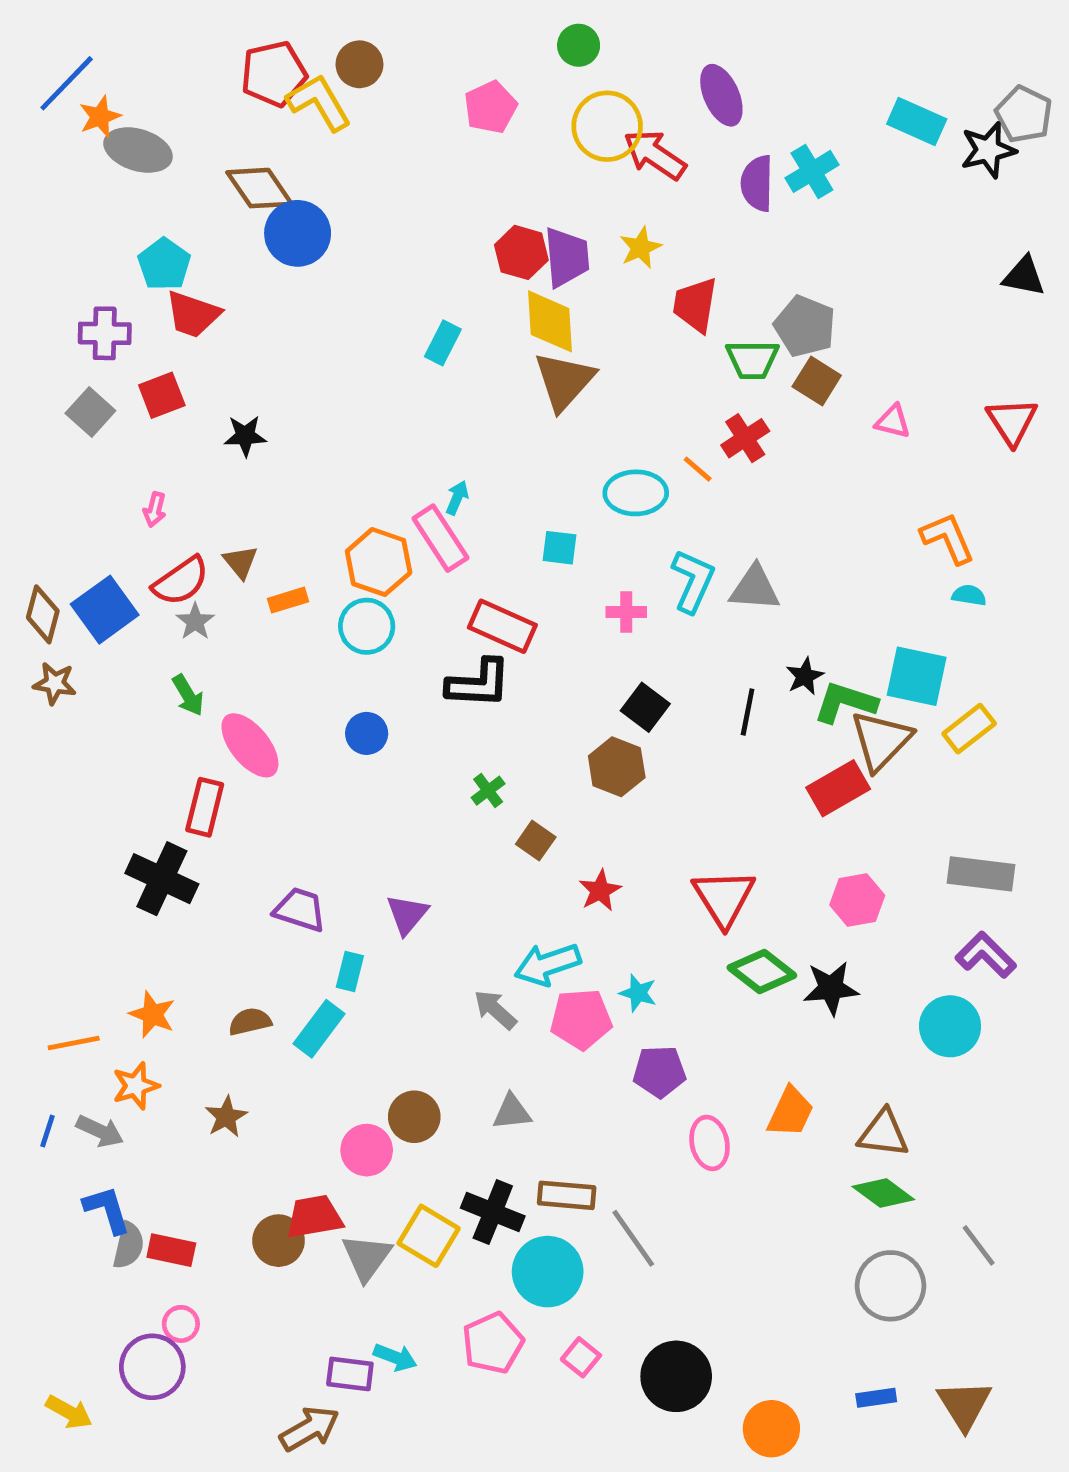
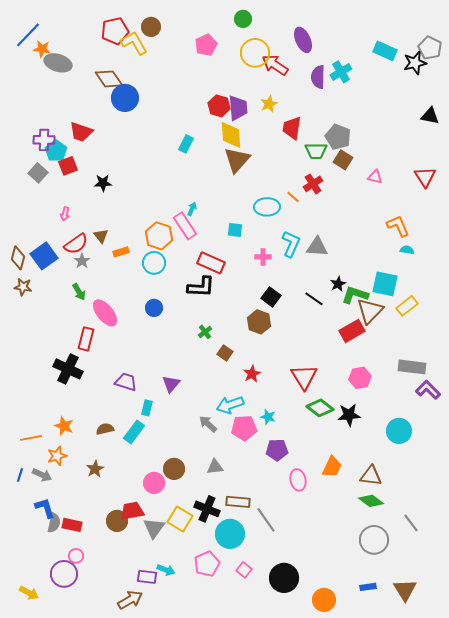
orange star: (100, 117) -> (42, 49), turned 30
cyan pentagon: (164, 264) -> (56, 151), moved
black line: (748, 712) -> (314, 299), turned -66
purple L-shape: (986, 955) -> (428, 390), moved

